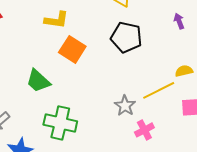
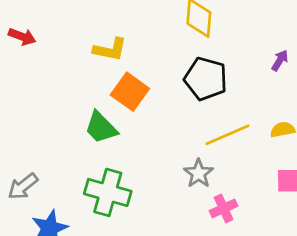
purple arrow: (179, 21) -> (280, 60), turned 49
green trapezoid: (38, 81) -> (101, 128), moved
yellow line: (159, 90) -> (227, 135), moved

